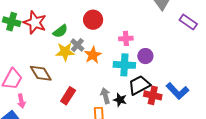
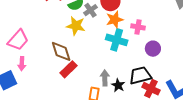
gray cross: (77, 45) -> (90, 10), moved
orange star: (93, 55) -> (115, 20), moved
cyan cross: (124, 65) -> (117, 40), moved
brown diamond: (41, 73) -> (61, 51), moved

